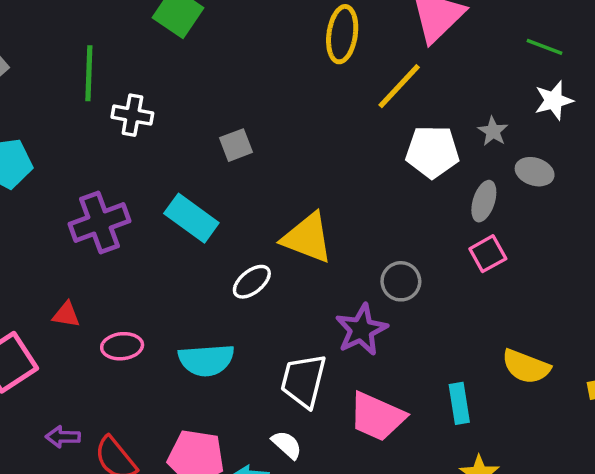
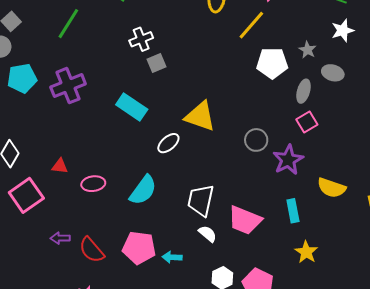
green line: (89, 73) -> (68, 24), turned 32
white cross: (132, 115) -> (141, 39), moved, turned -30
purple cross: (100, 223) -> (68, 86), moved
purple star: (361, 330) -> (288, 160), moved
cyan semicircle: (206, 360) -> (143, 190), turned -48
white semicircle: (287, 445) -> (208, 234), moved

